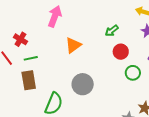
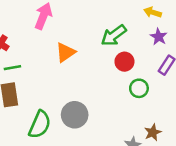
green arrow: (112, 31) -> (114, 35), size x1.5
gray circle: (83, 84) -> (75, 115), moved

